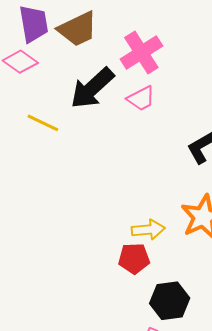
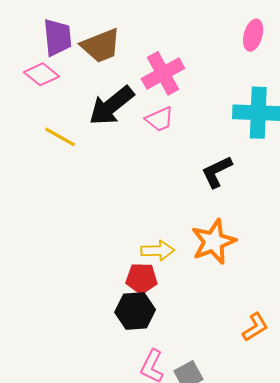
black hexagon: (170, 301) -> (135, 311), moved

